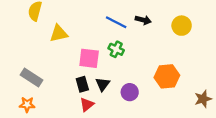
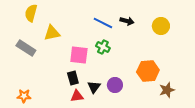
gray rectangle: (32, 77) -> (26, 48), moved
black triangle: (103, 84) -> (94, 87), moved
brown star: (203, 99) -> (167, 90), moved
red triangle: (87, 105) -> (77, 96), turned 32

